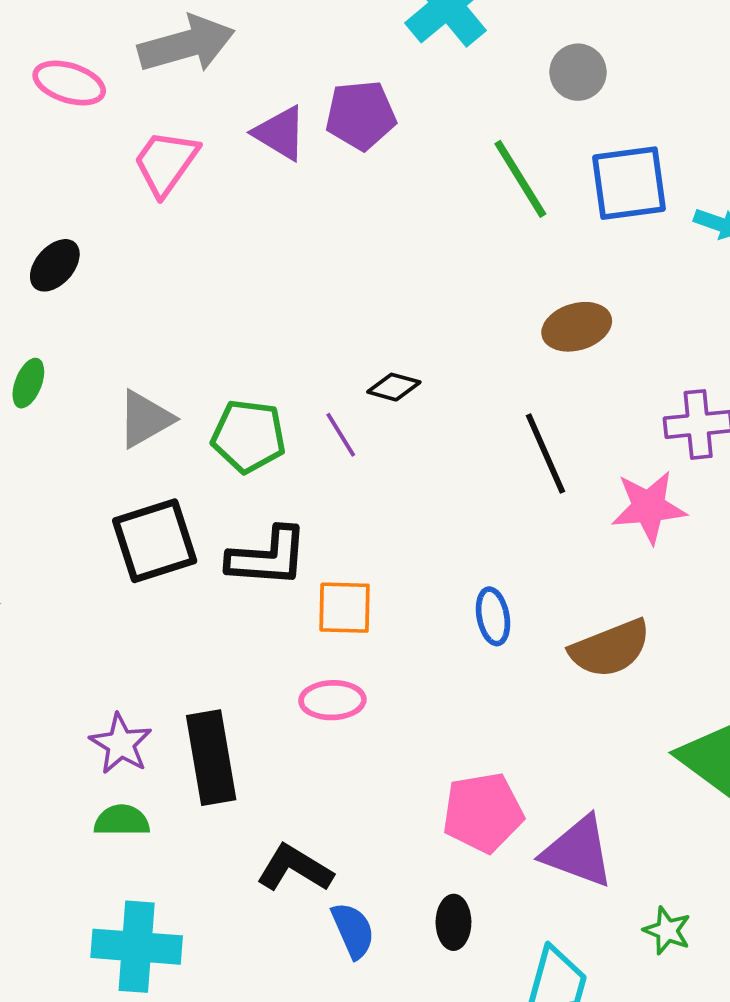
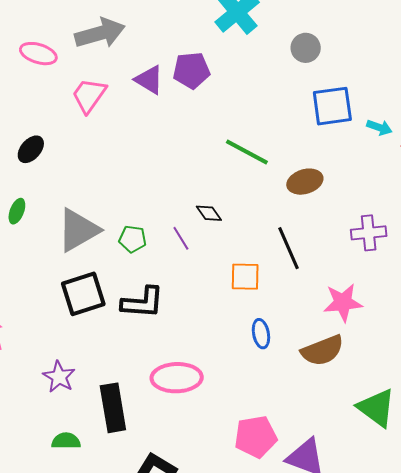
green line: (520, 179) -> (247, 152), moved, turned -30
black diamond: (394, 387) -> (209, 213), turned 40
gray triangle: (145, 419) -> (78, 230), size x1.4
green pentagon: (249, 436) -> (133, 239), size x0.7
pink star: (649, 507) -> (343, 302), moved
orange square: (345, 608) -> (245, 277), moved
pink ellipse: (332, 700) -> (177, 378), size x1.5
purple star: (121, 744) -> (59, 377), moved

